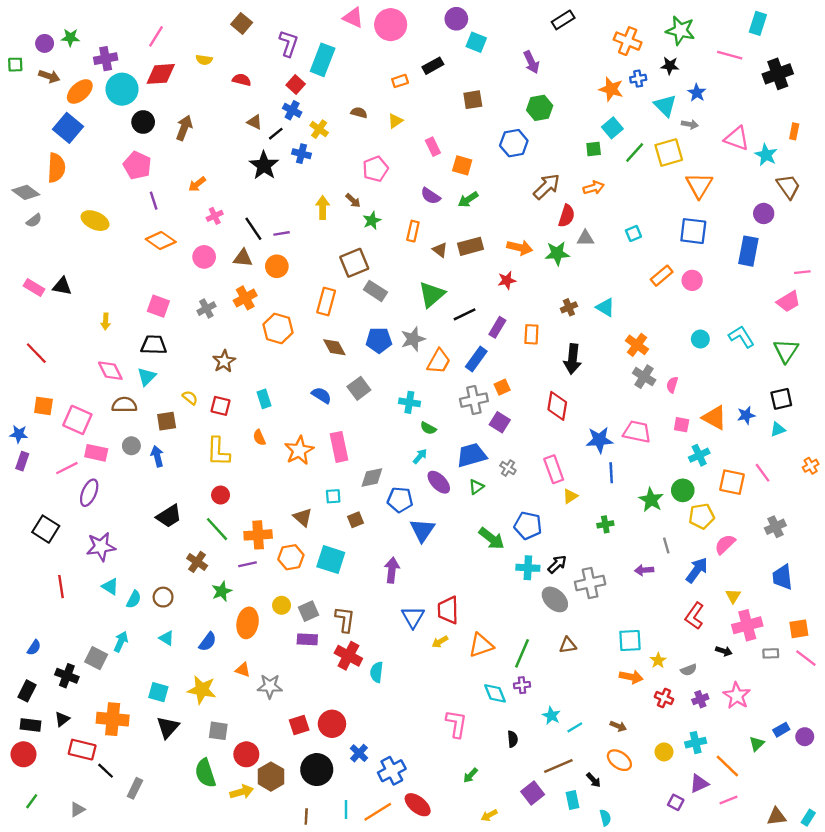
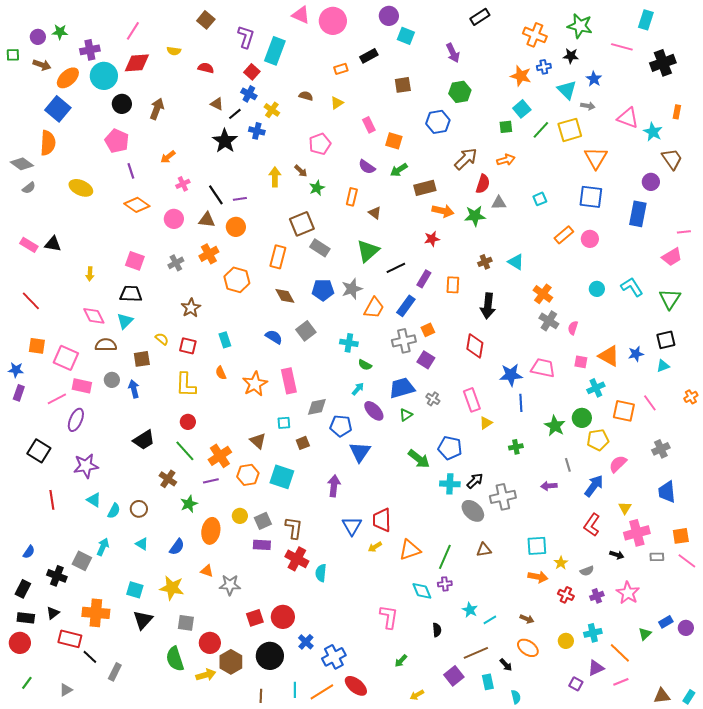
brown rectangle: (470, 246) -> (425, 188), moved
orange cross: (258, 535) -> (220, 456), turned -30

